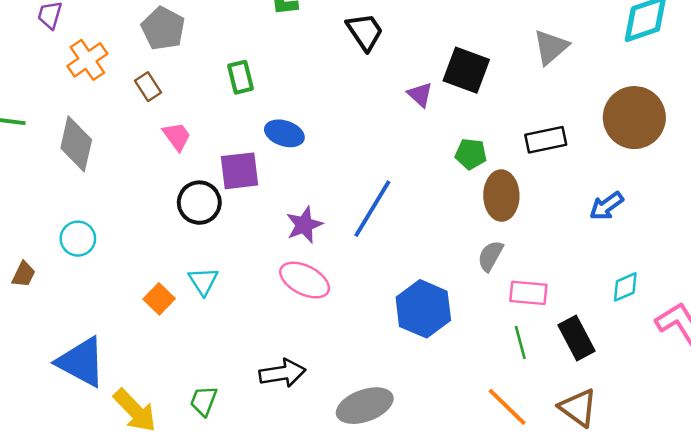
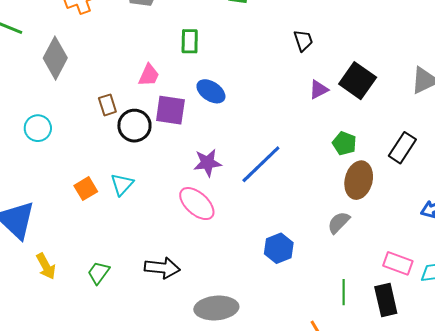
black trapezoid: (365, 32) -> (303, 40), moved, size x0.7
brown rectangle: (148, 87) -> (107, 105), moved
purple triangle: (420, 95) -> (319, 90), turned 35
pink trapezoid: (177, 136) -> (149, 75), moved, turned 45
black rectangle: (546, 140) -> (402, 148), turned -60
pink rectangle: (528, 293) -> (398, 263), moved
blue hexagon: (423, 309) -> (279, 248), size x0.7
yellow arrow: (135, 411) -> (46, 266), size x0.7

